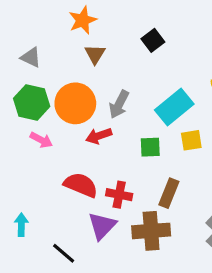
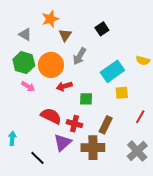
orange star: (83, 20) -> (50, 19), moved
gray arrow: (119, 104) -> (79, 56), moved
green square: (150, 147) -> (86, 99), moved

